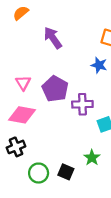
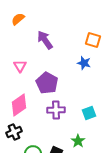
pink triangle: (23, 83) -> (20, 66), moved
purple cross: (82, 104) -> (56, 110), moved
pink diamond: (22, 115) -> (19, 105), turned -45

